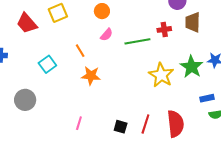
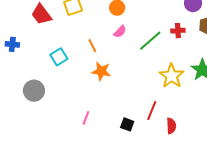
green line: (137, 41) -> (150, 41), turned -35
red line: (145, 124) -> (152, 111), moved
red semicircle: (176, 124) -> (171, 126), moved, size x0.6

